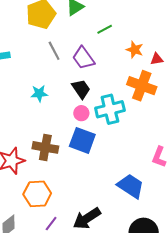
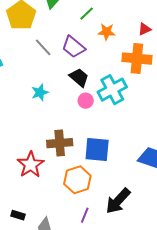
orange star: (135, 50) -> (107, 32), moved
blue square: (82, 140) -> (97, 150), moved
orange hexagon: (37, 194) -> (77, 180), moved

